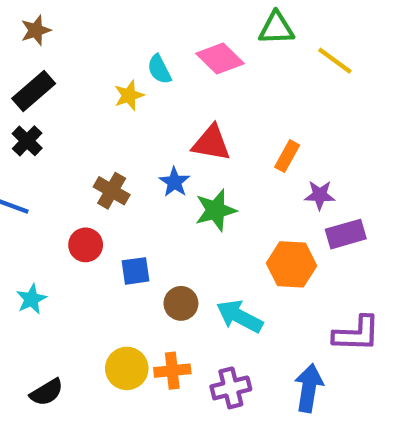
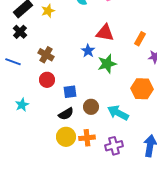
yellow star: (129, 95) -> (48, 11), moved
brown cross: (112, 191) -> (46, 55), moved
black semicircle: (47, 392) -> (66, 114), moved

